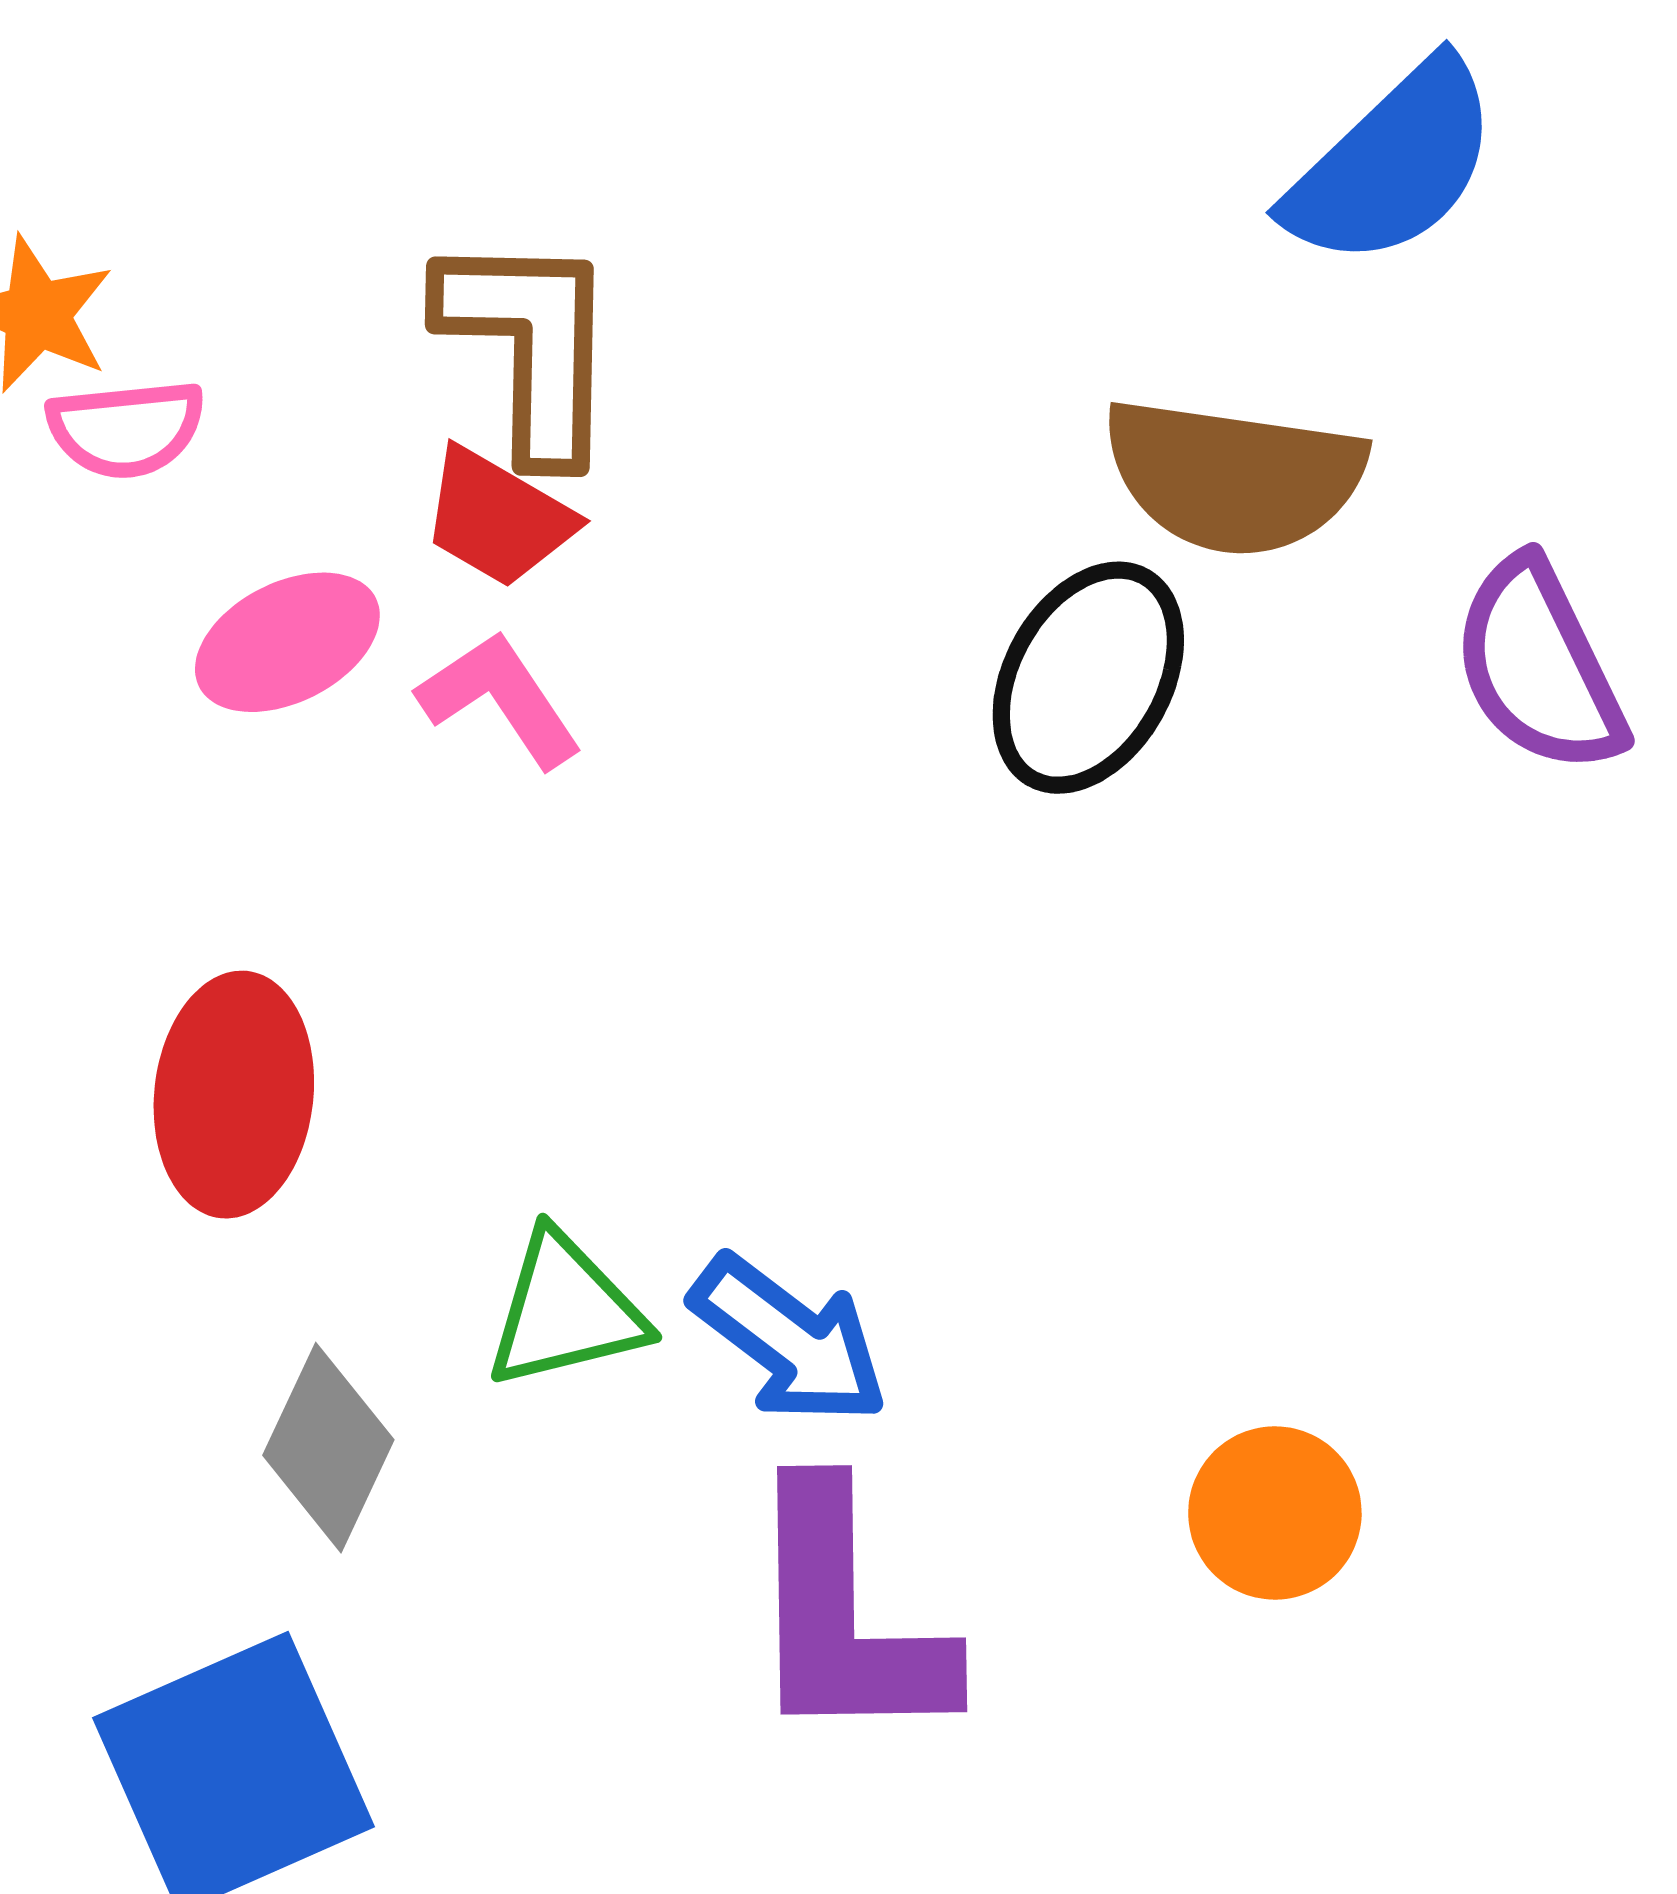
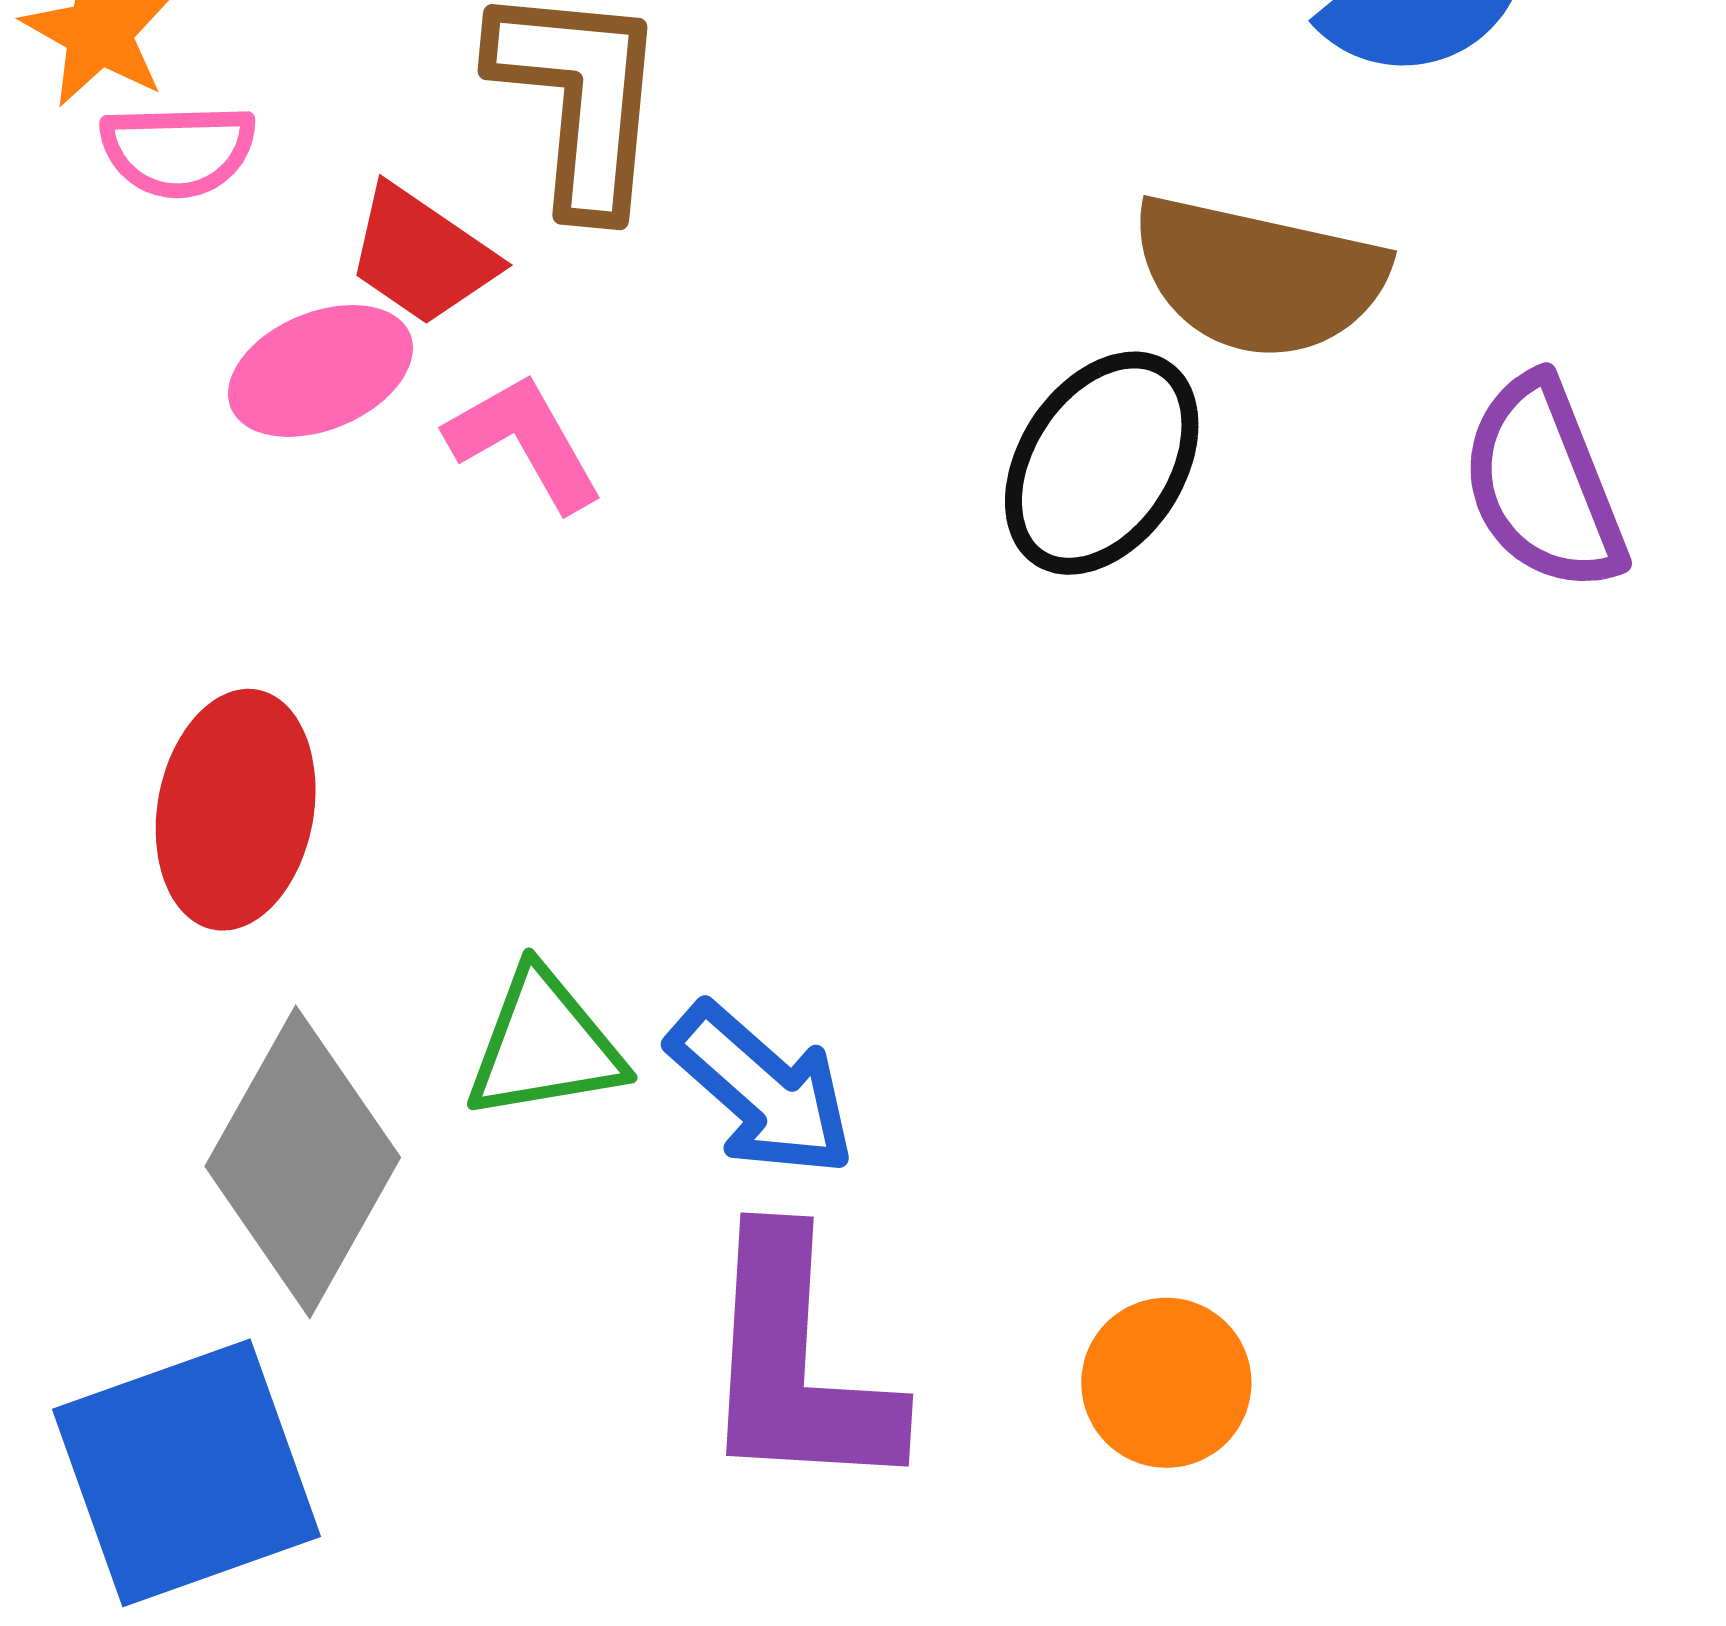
red trapezoid: (498, 518) -> (422, 255), moved
gray diamond: (328, 1448) -> (303, 1162), size x1.5
orange circle: (1275, 1513) -> (1166, 1383), moved

